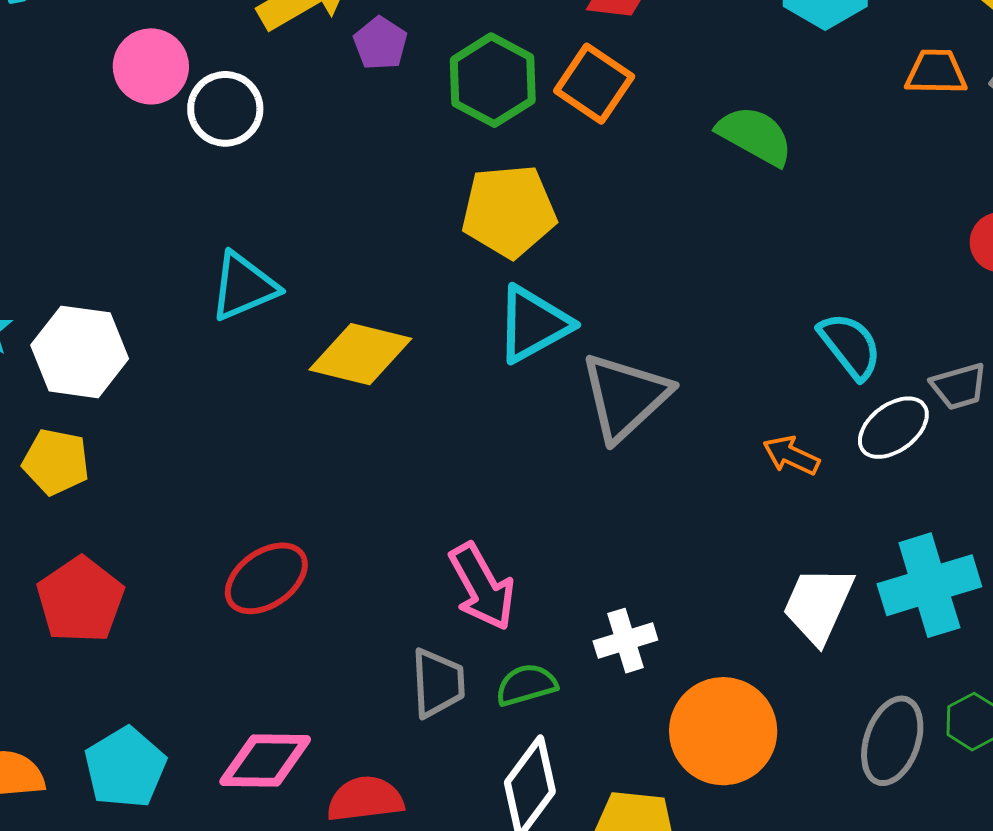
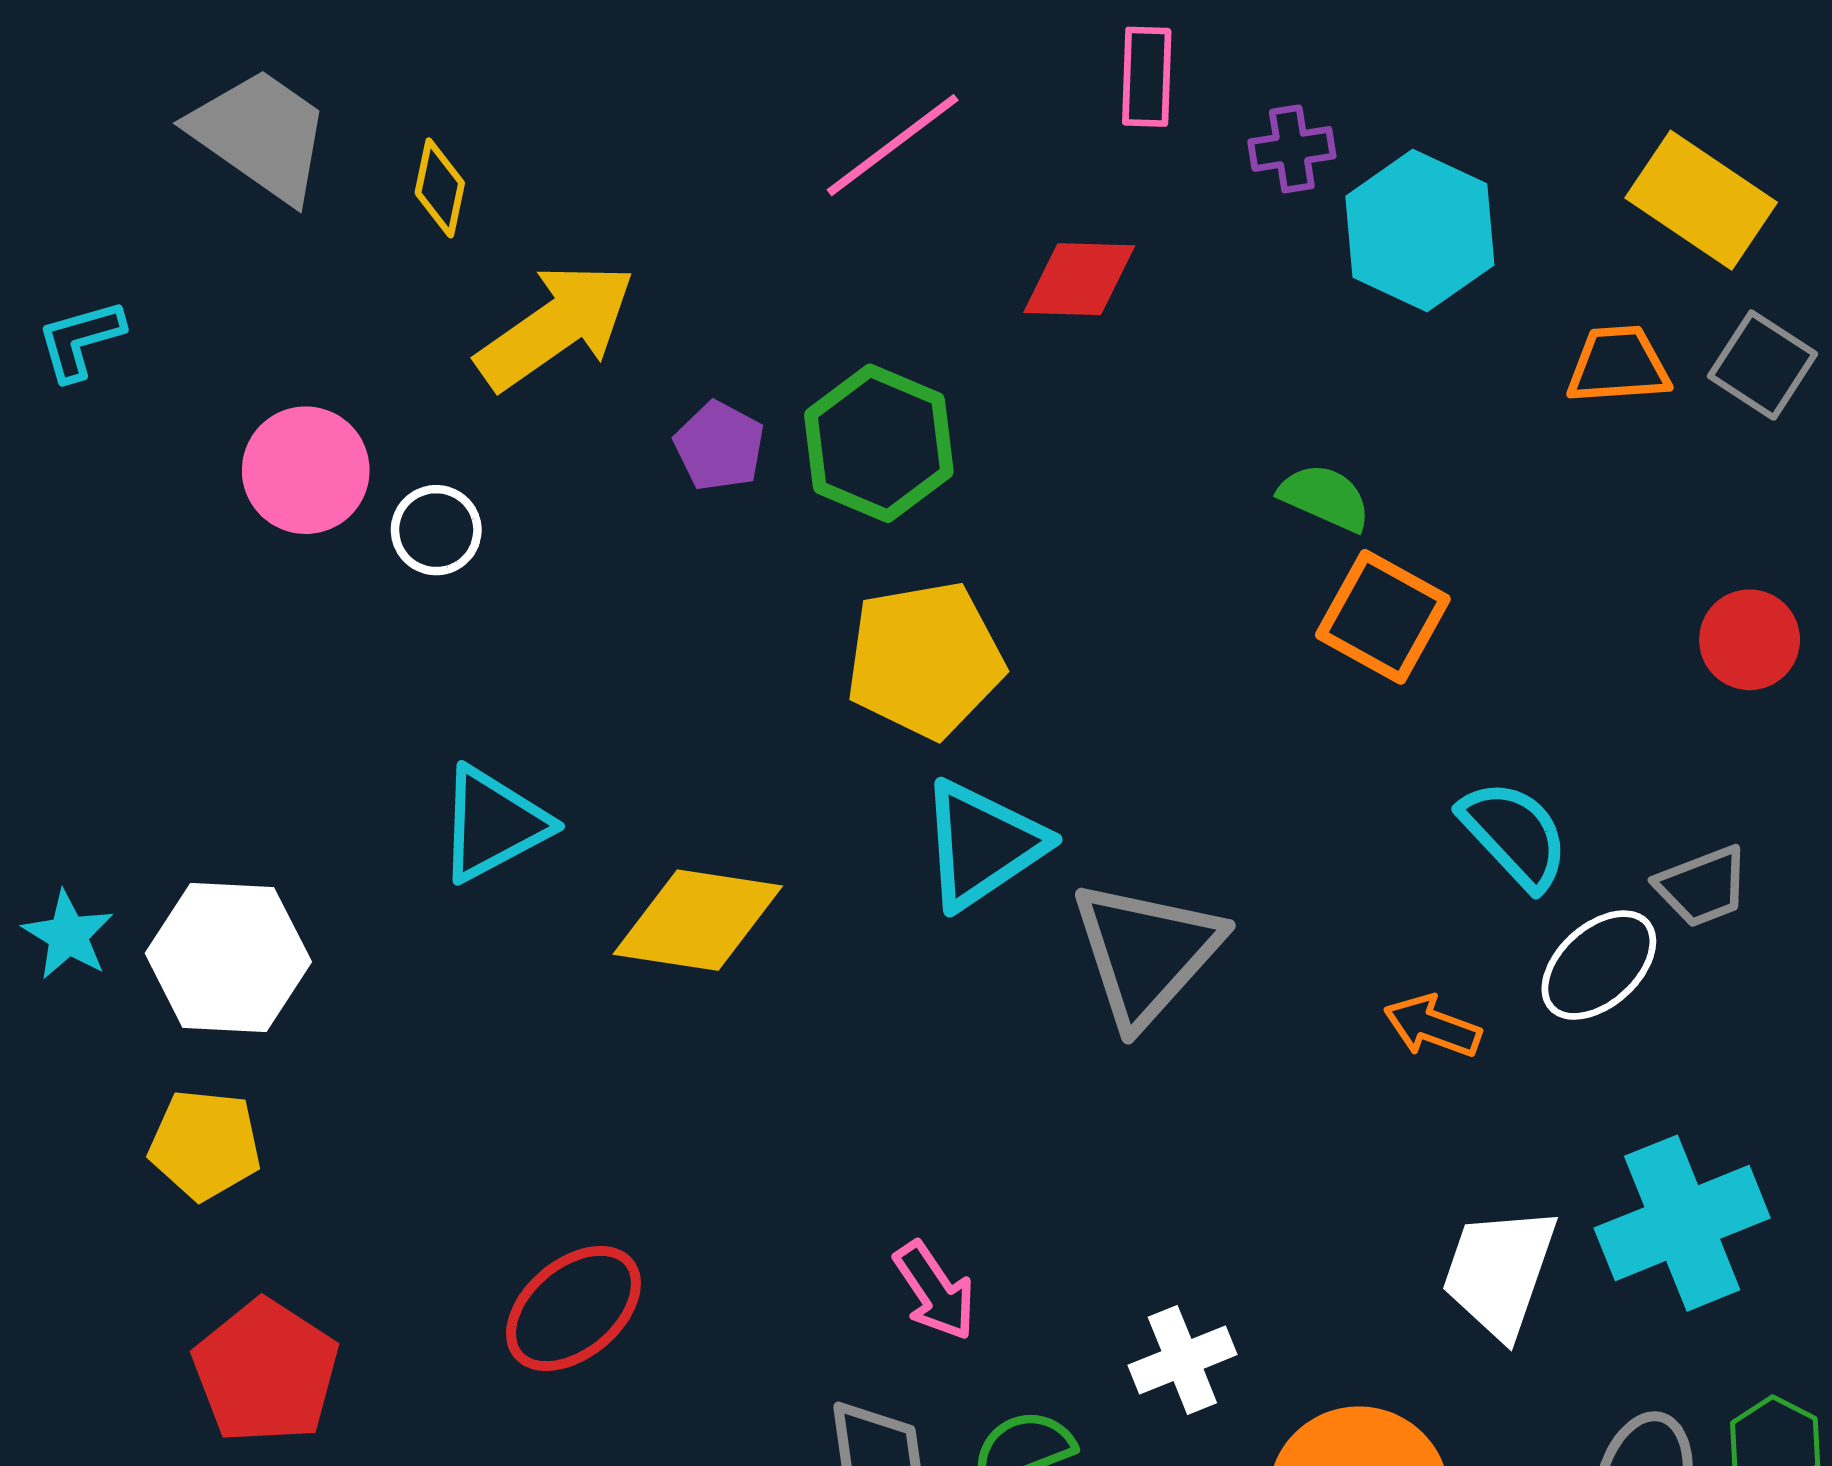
purple pentagon: (380, 43) -> (719, 446), moved
orange square: (594, 84) -> (1383, 617), moved
white circle: (225, 109) -> (436, 530), size x0.7
green semicircle: (755, 136) -> (1325, 497), size x0.7
pink arrow: (482, 587) -> (935, 1291), size x0.7

